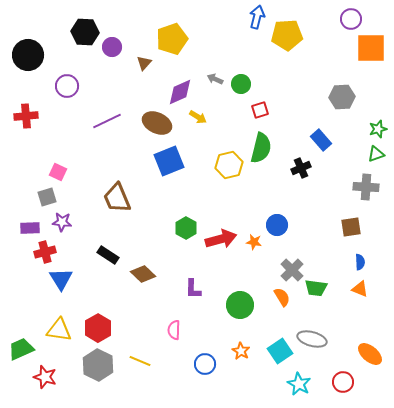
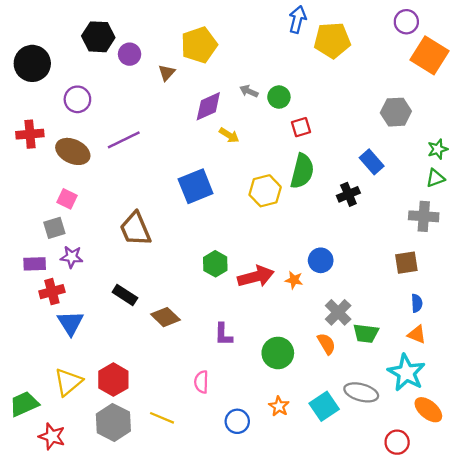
orange square: (371, 48) -> (430, 55), turned 32
brown ellipse: (157, 123) -> (73, 151), moved
yellow triangle: (59, 330) -> (68, 382), turned -48
cyan star: (299, 384) -> (406, 373), moved, size x1.4

